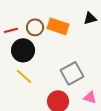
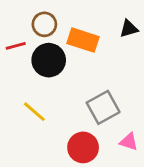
brown circle: (35, 27) -> (44, 24), moved
black circle: (23, 50) -> (49, 60), moved

